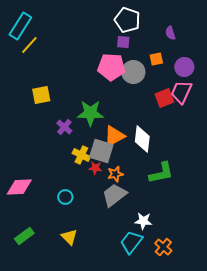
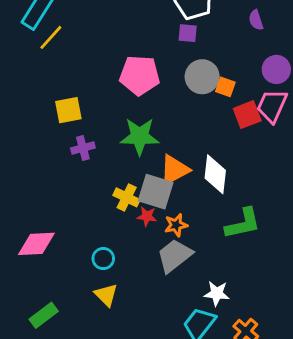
orange square: (156, 59) -> (225, 87), moved, turned 32
pink pentagon: (111, 67) -> (140, 75), moved
purple cross: (64, 127) -> (83, 148), moved, turned 35
yellow triangle: (69, 237) -> (106, 295), moved

